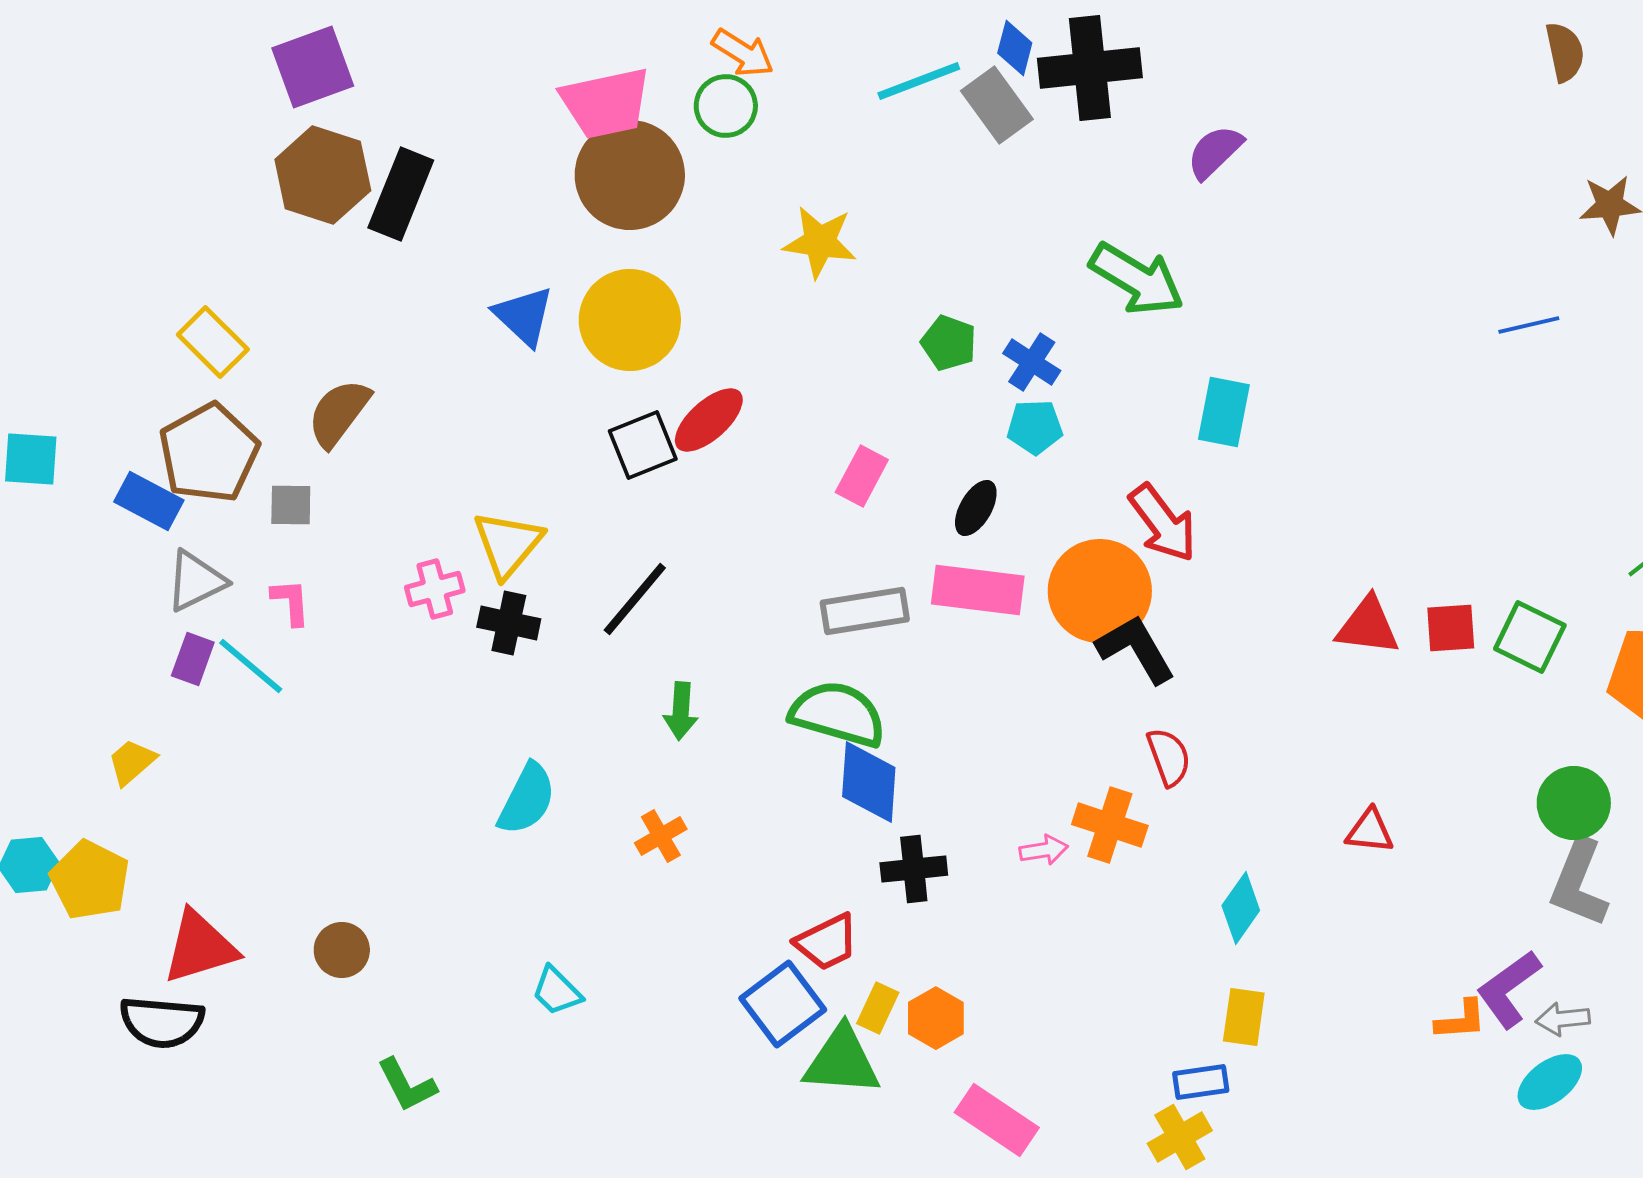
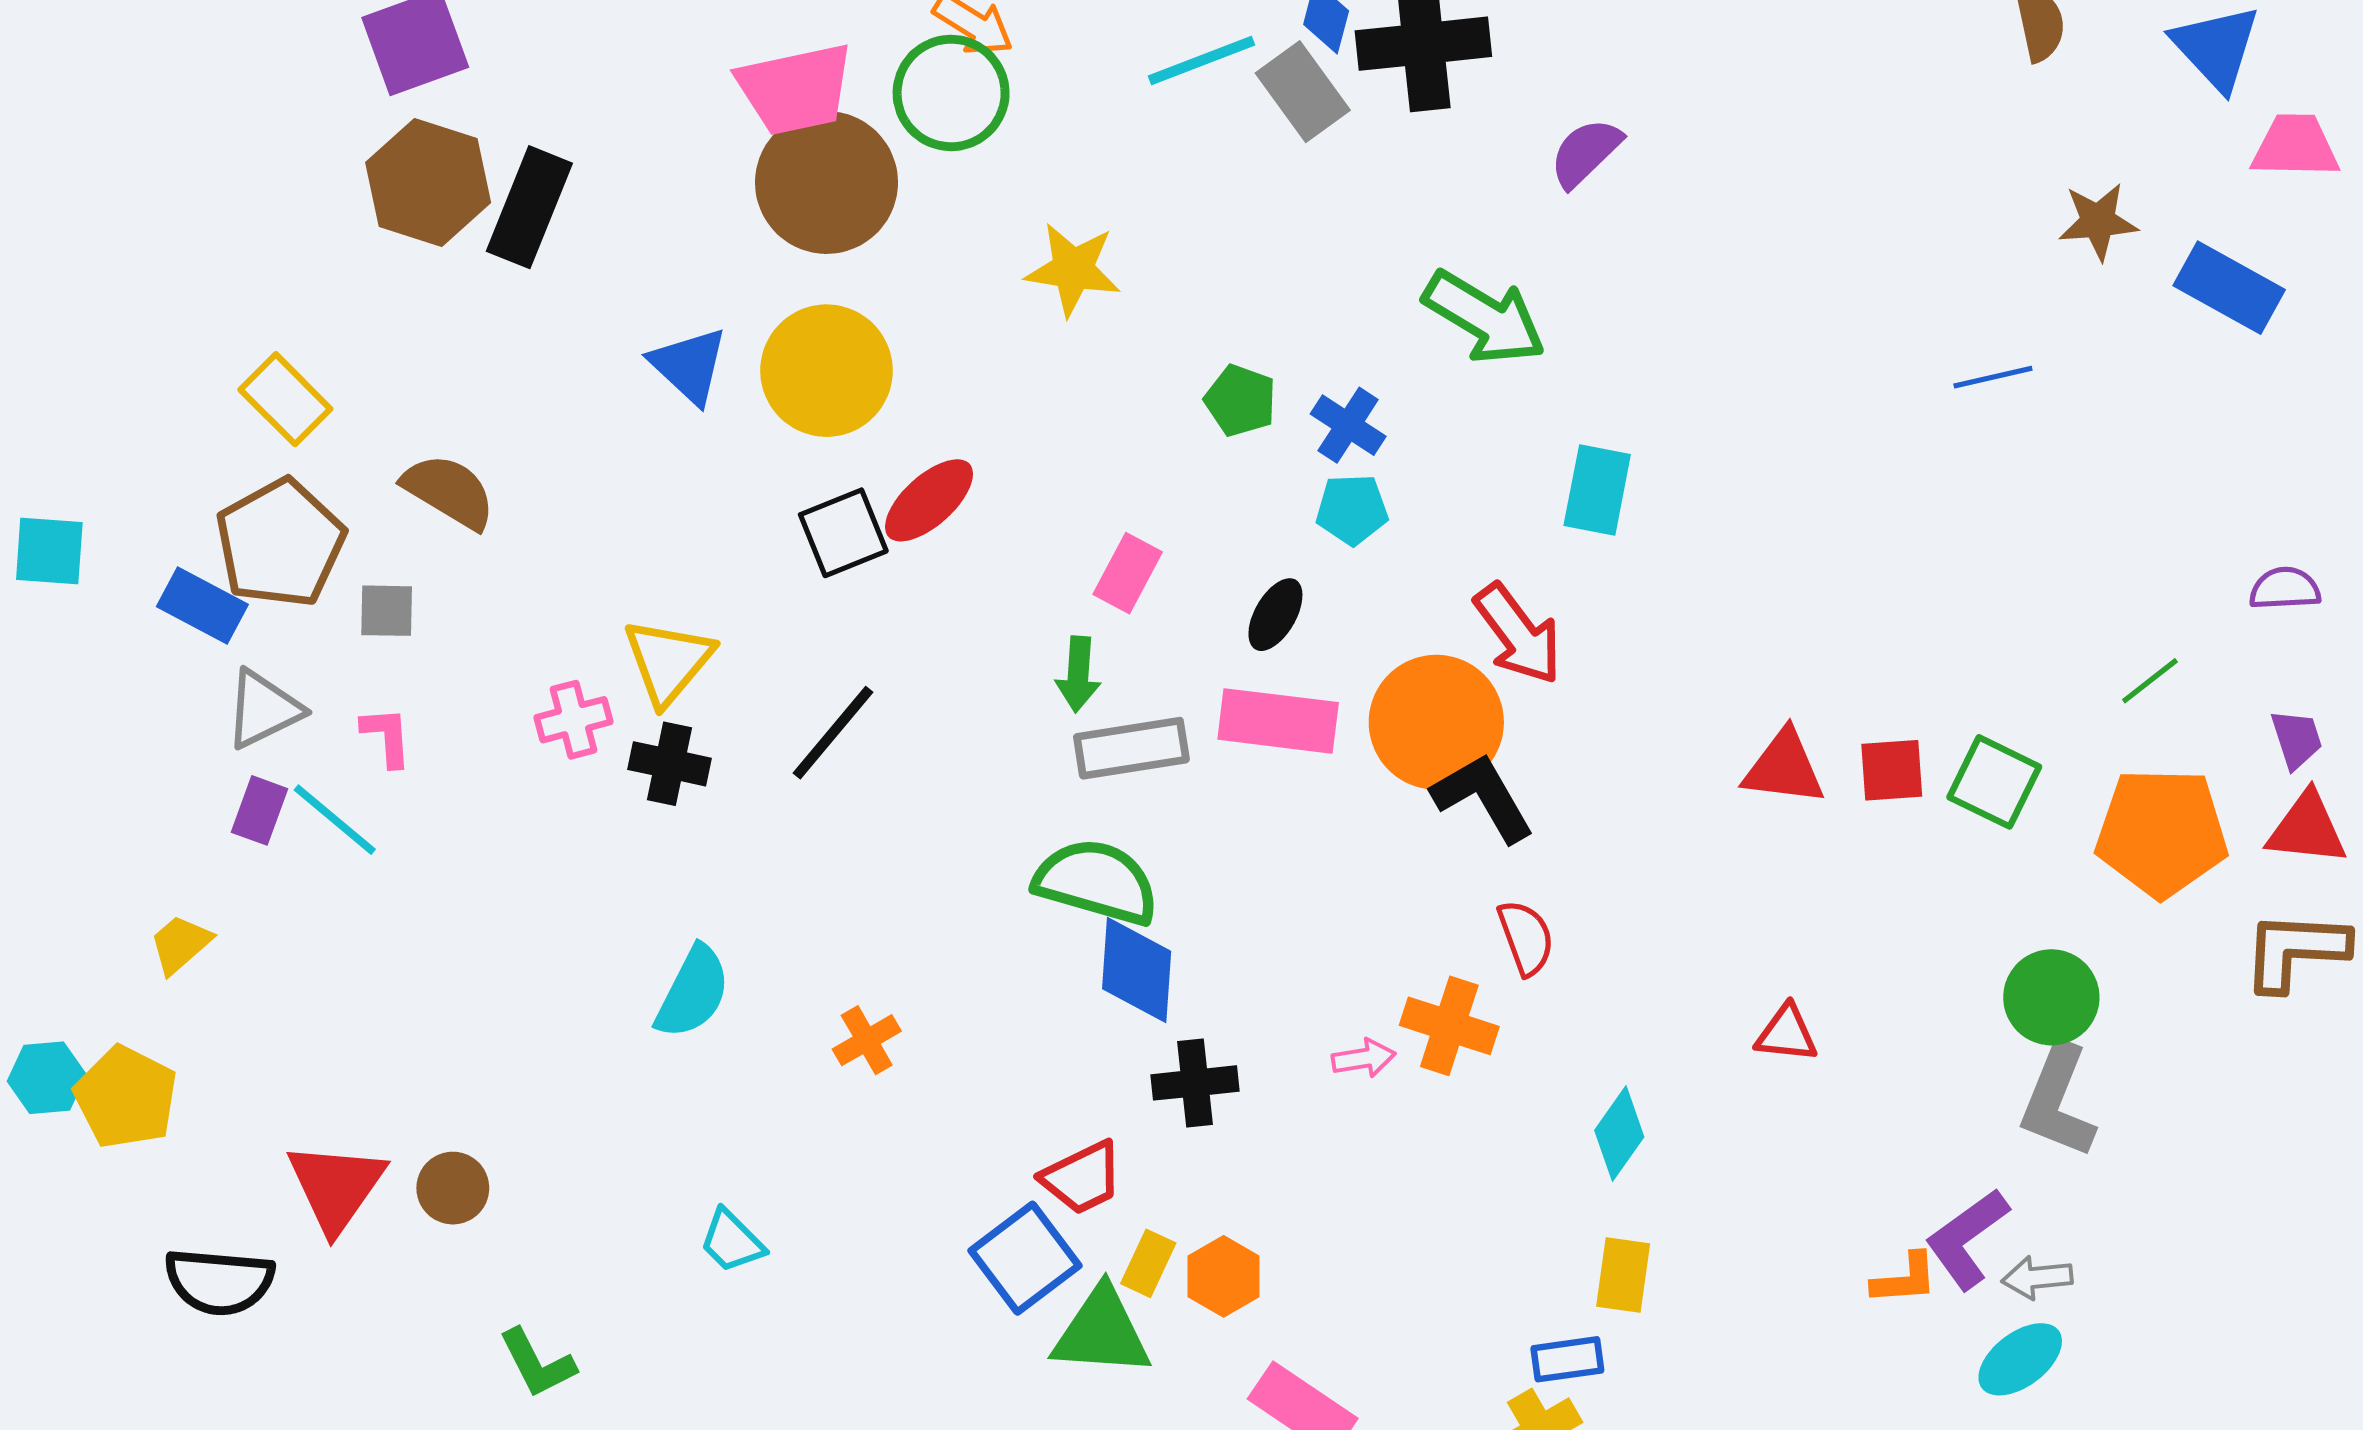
green circle: (726, 106) -> (951, 93), size x1.4
brown semicircle: (339, 413) -> (449, 491), turned 84
green arrow: (681, 711) -> (1078, 674), moved
red triangle: (200, 947) -> (336, 1187), moved, turned -38

